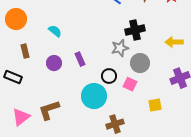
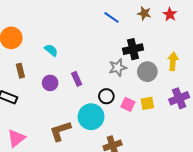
yellow arrow: (174, 42) -> (173, 61), turned 96
gray circle: (140, 63) -> (147, 72), moved
yellow square: (155, 105) -> (147, 103), moved
brown L-shape: (49, 110) -> (60, 131), moved

